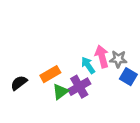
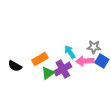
pink arrow: (102, 56) -> (85, 61), moved, turned -78
black semicircle: (19, 83) -> (15, 66), turned -112

